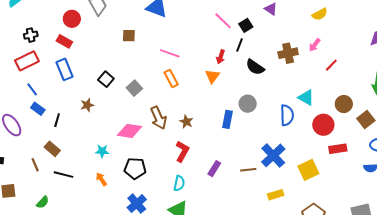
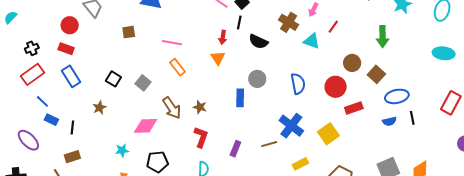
brown cross: (288, 53) -> (289, 22), turned -36
cyan triangle: (306, 98) -> (312, 41), moved
brown rectangle: (52, 149) -> (72, 157), turned -49

